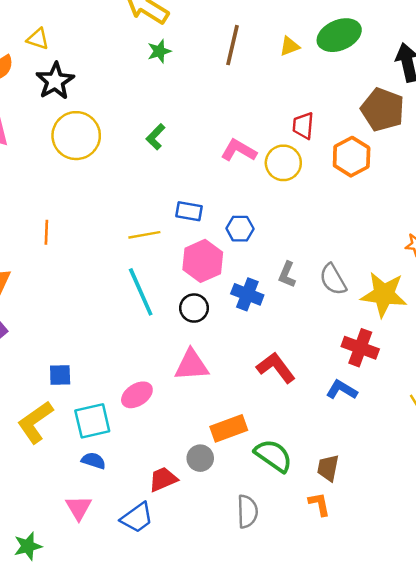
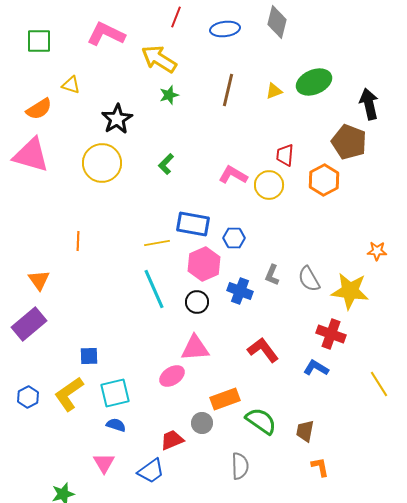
black star: (55, 81) -> (117, 119), moved
blue rectangle: (189, 211) -> (193, 224), size x1.5
pink ellipse: (137, 395) -> (172, 376), moved
orange L-shape: (319, 504) -> (320, 467), moved

